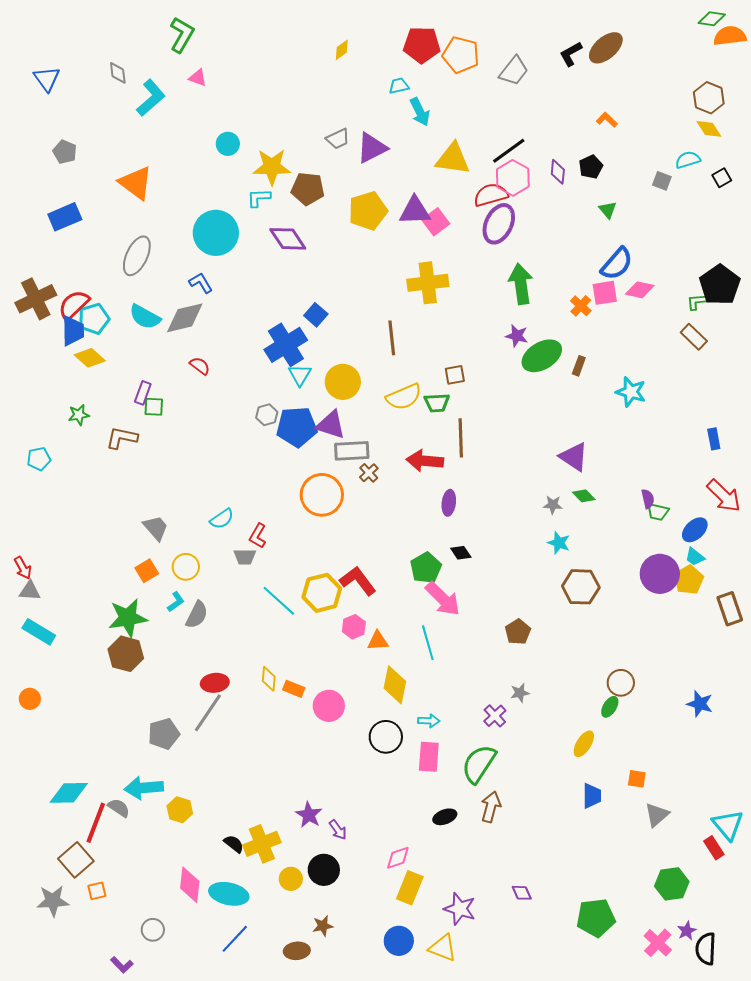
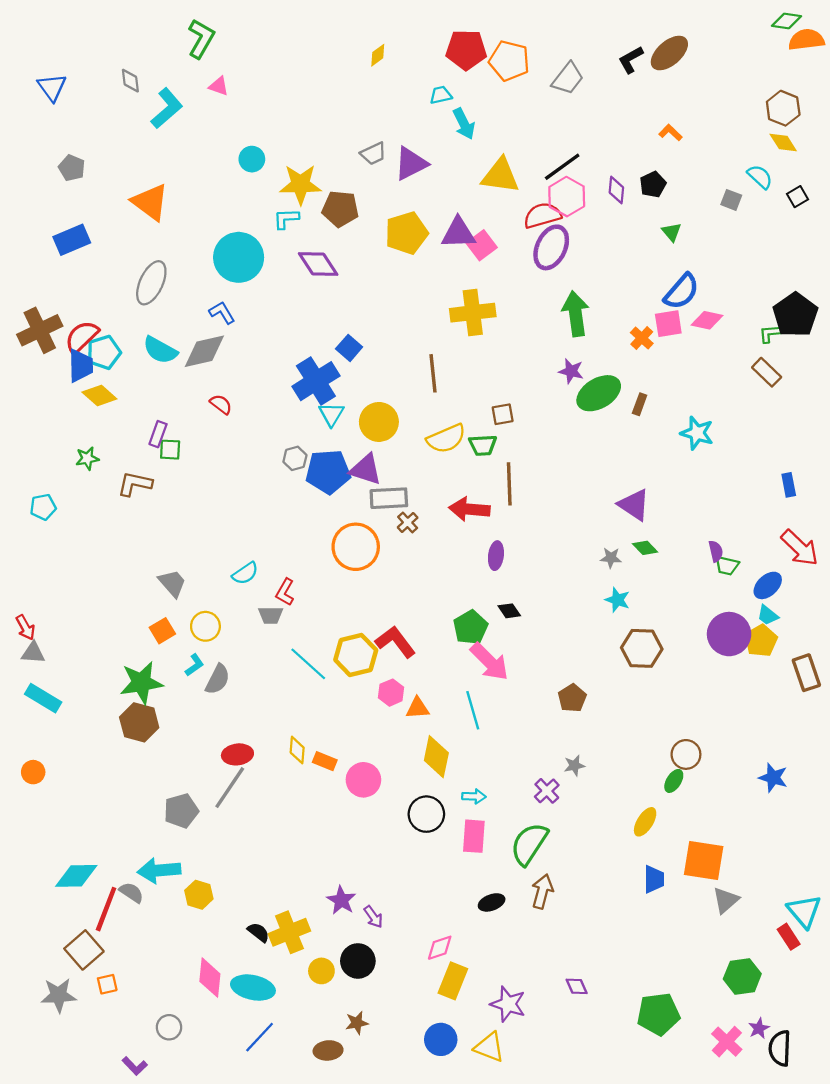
cyan semicircle: (688, 160) -> (760, 177), turned 60
orange square: (637, 779) -> (704, 860), size x2.0

